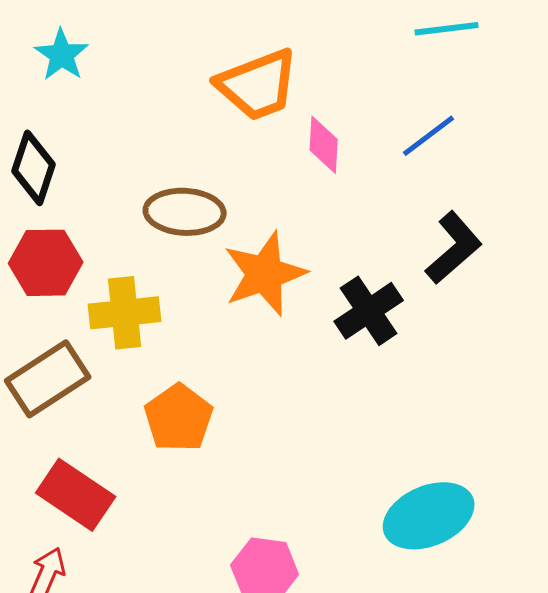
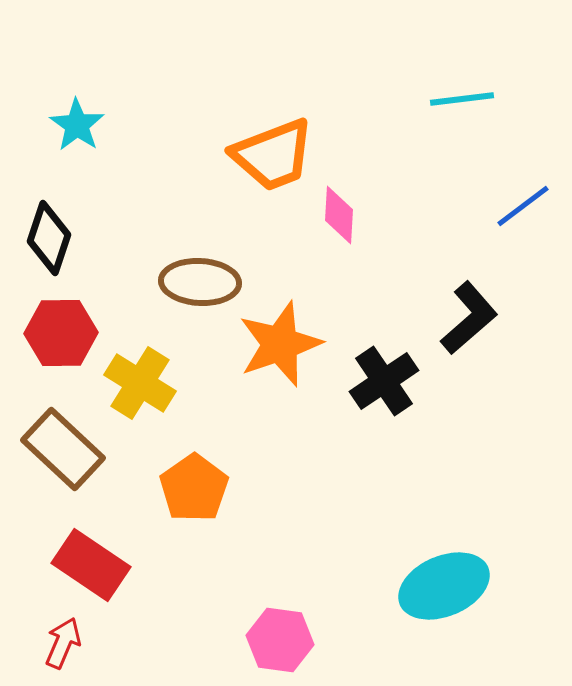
blue line: (429, 136) -> (523, 206), moved
yellow cross: (125, 313) -> (140, 383), turned 38
brown rectangle: (48, 379) -> (63, 449), turned 76

